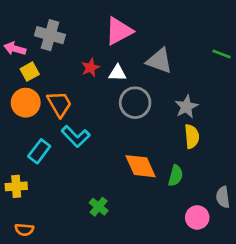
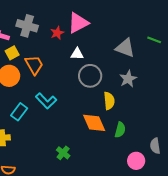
gray triangle: (159, 61) -> (125, 48), moved
red star: (90, 68) -> (57, 33), moved
orange trapezoid: (59, 104) -> (34, 65), moved
yellow semicircle: (192, 136) -> (109, 101), moved

